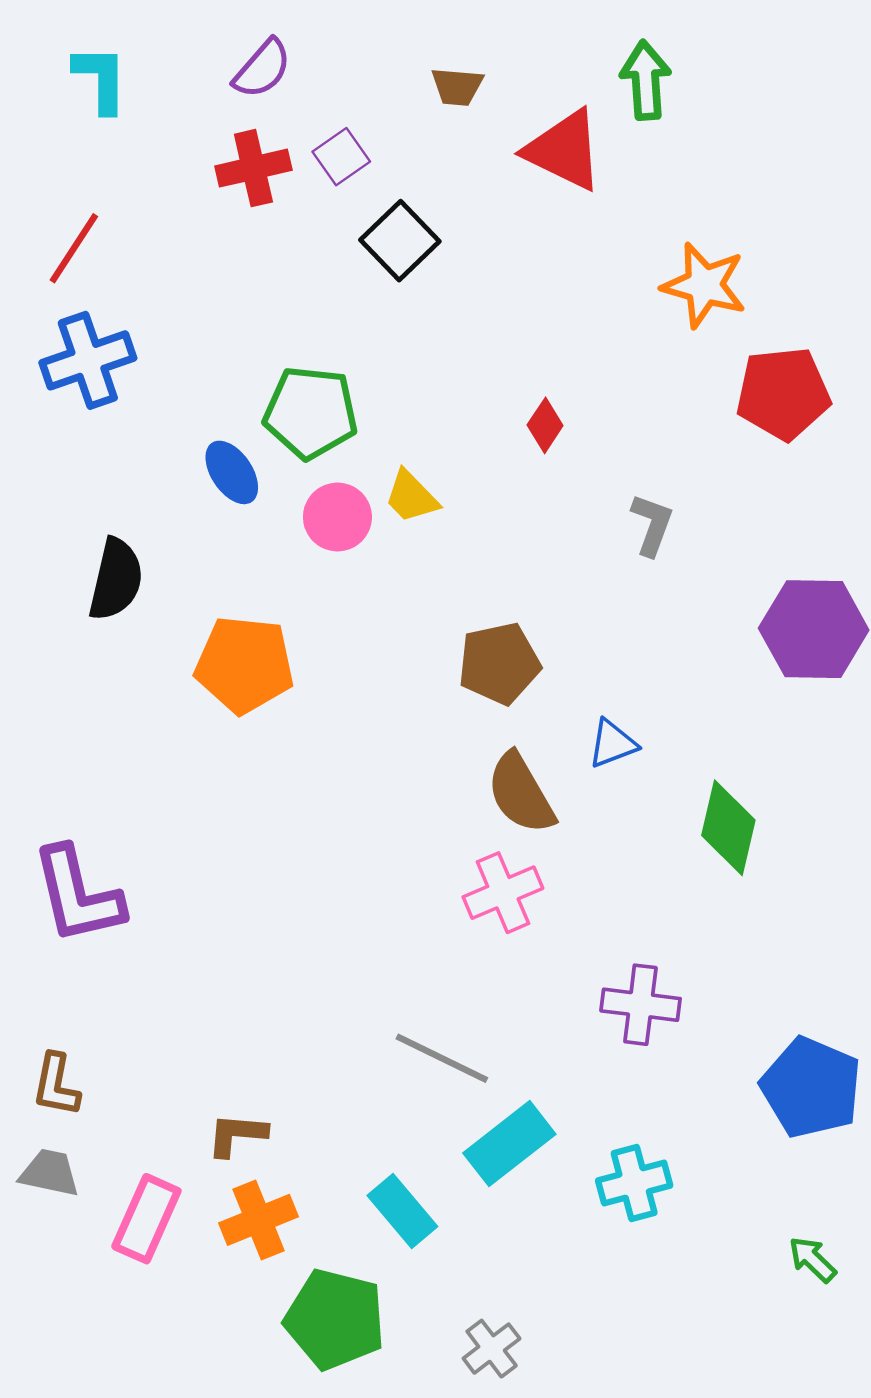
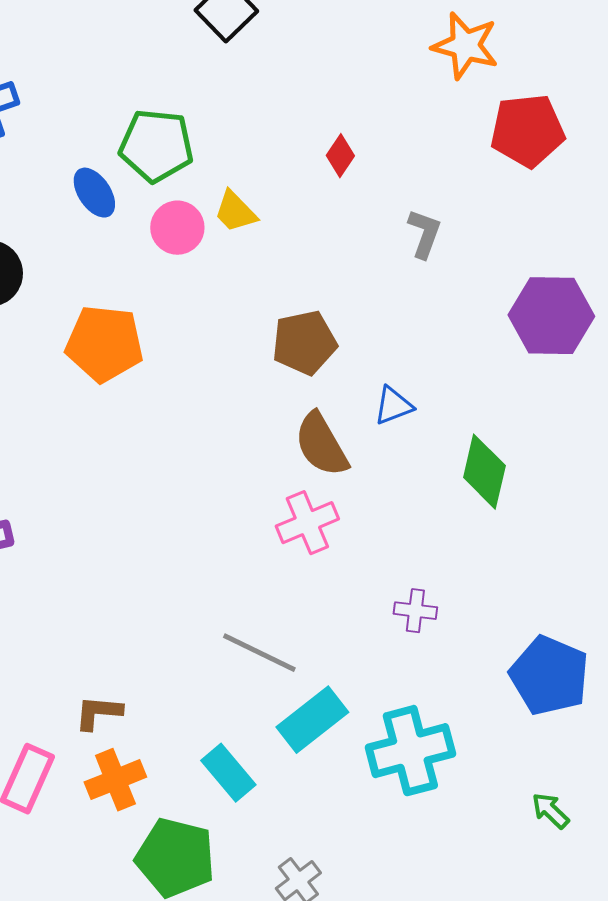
purple cross: (641, 1005) -> (415, 611), size x0.7
cyan cross: (634, 1183) -> (410, 751), size x1.5

